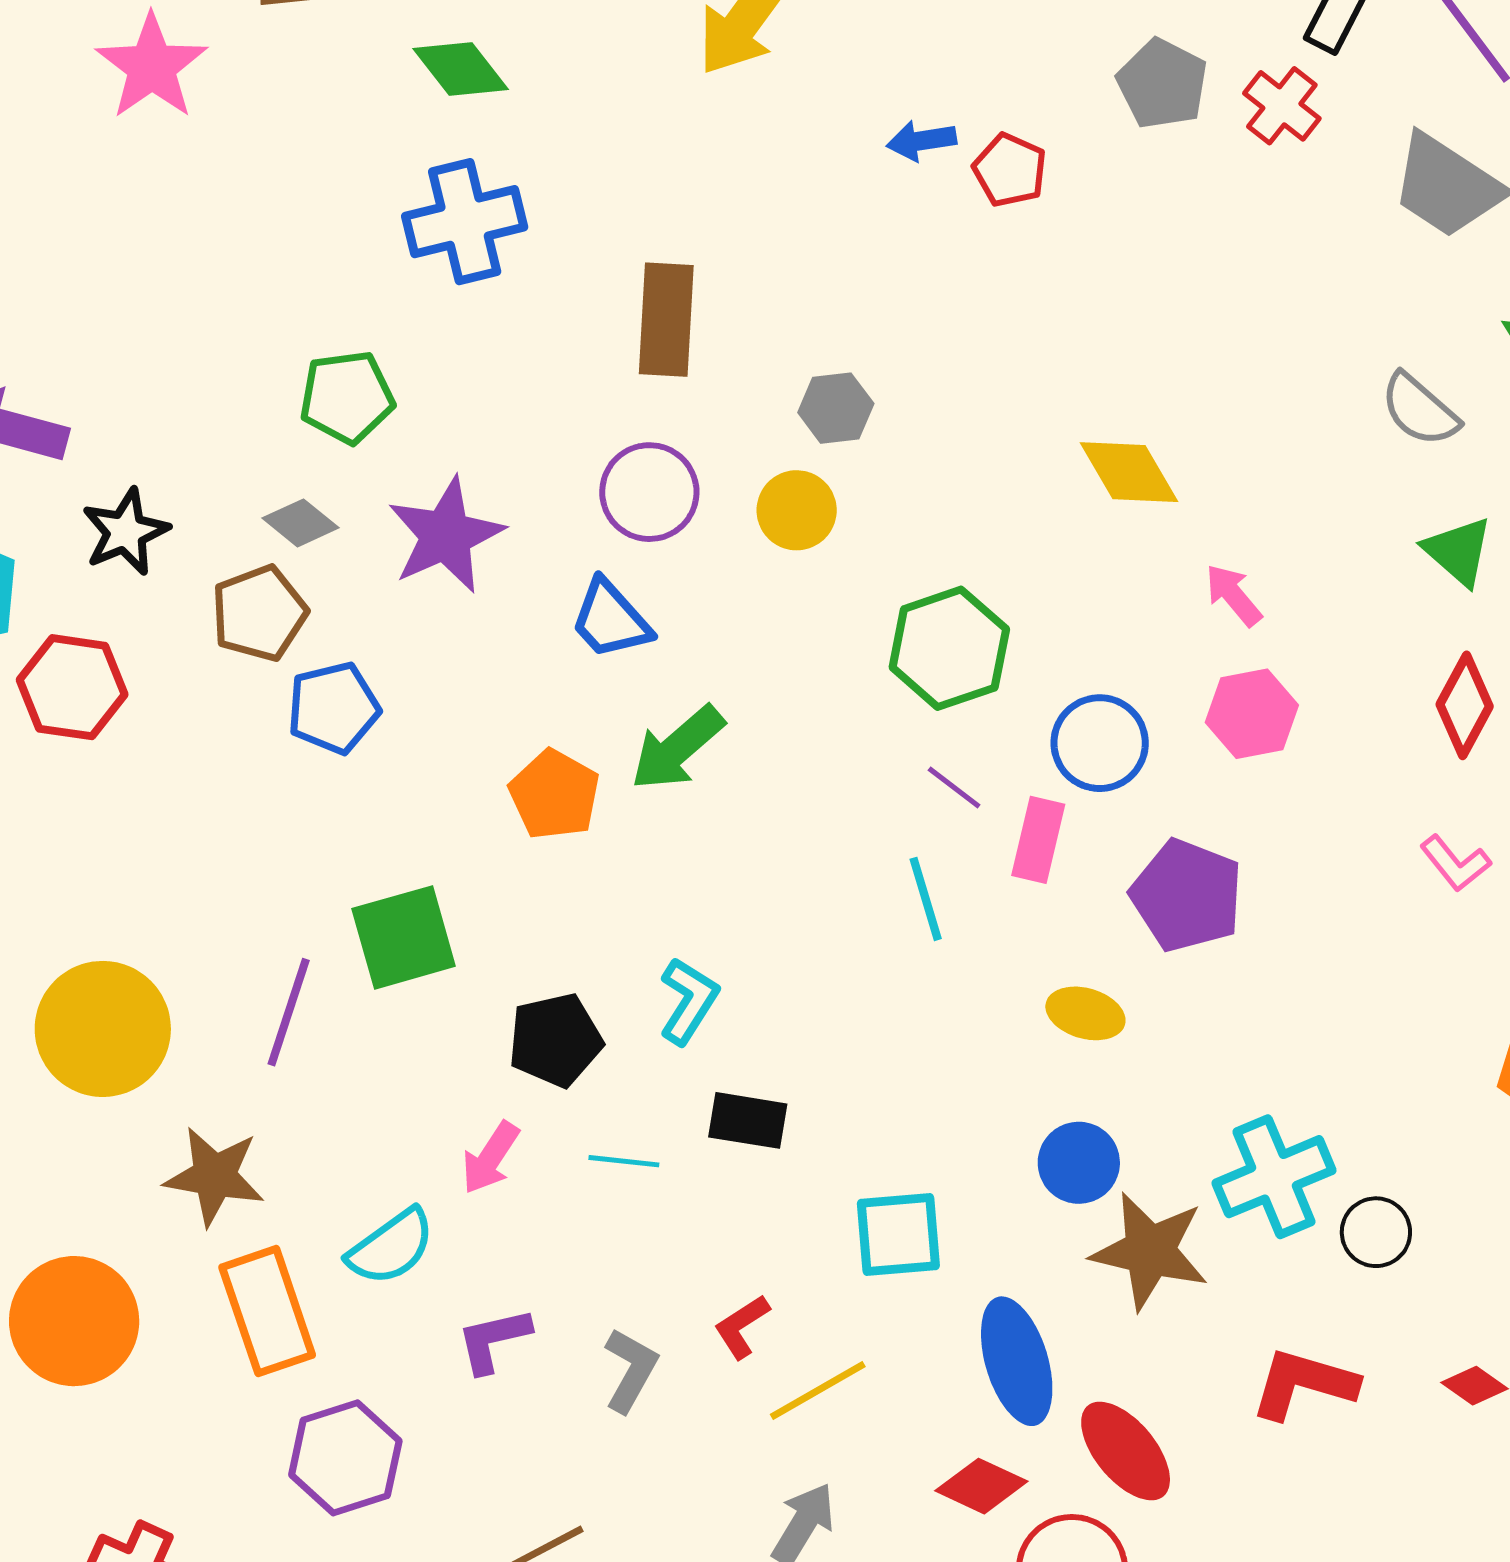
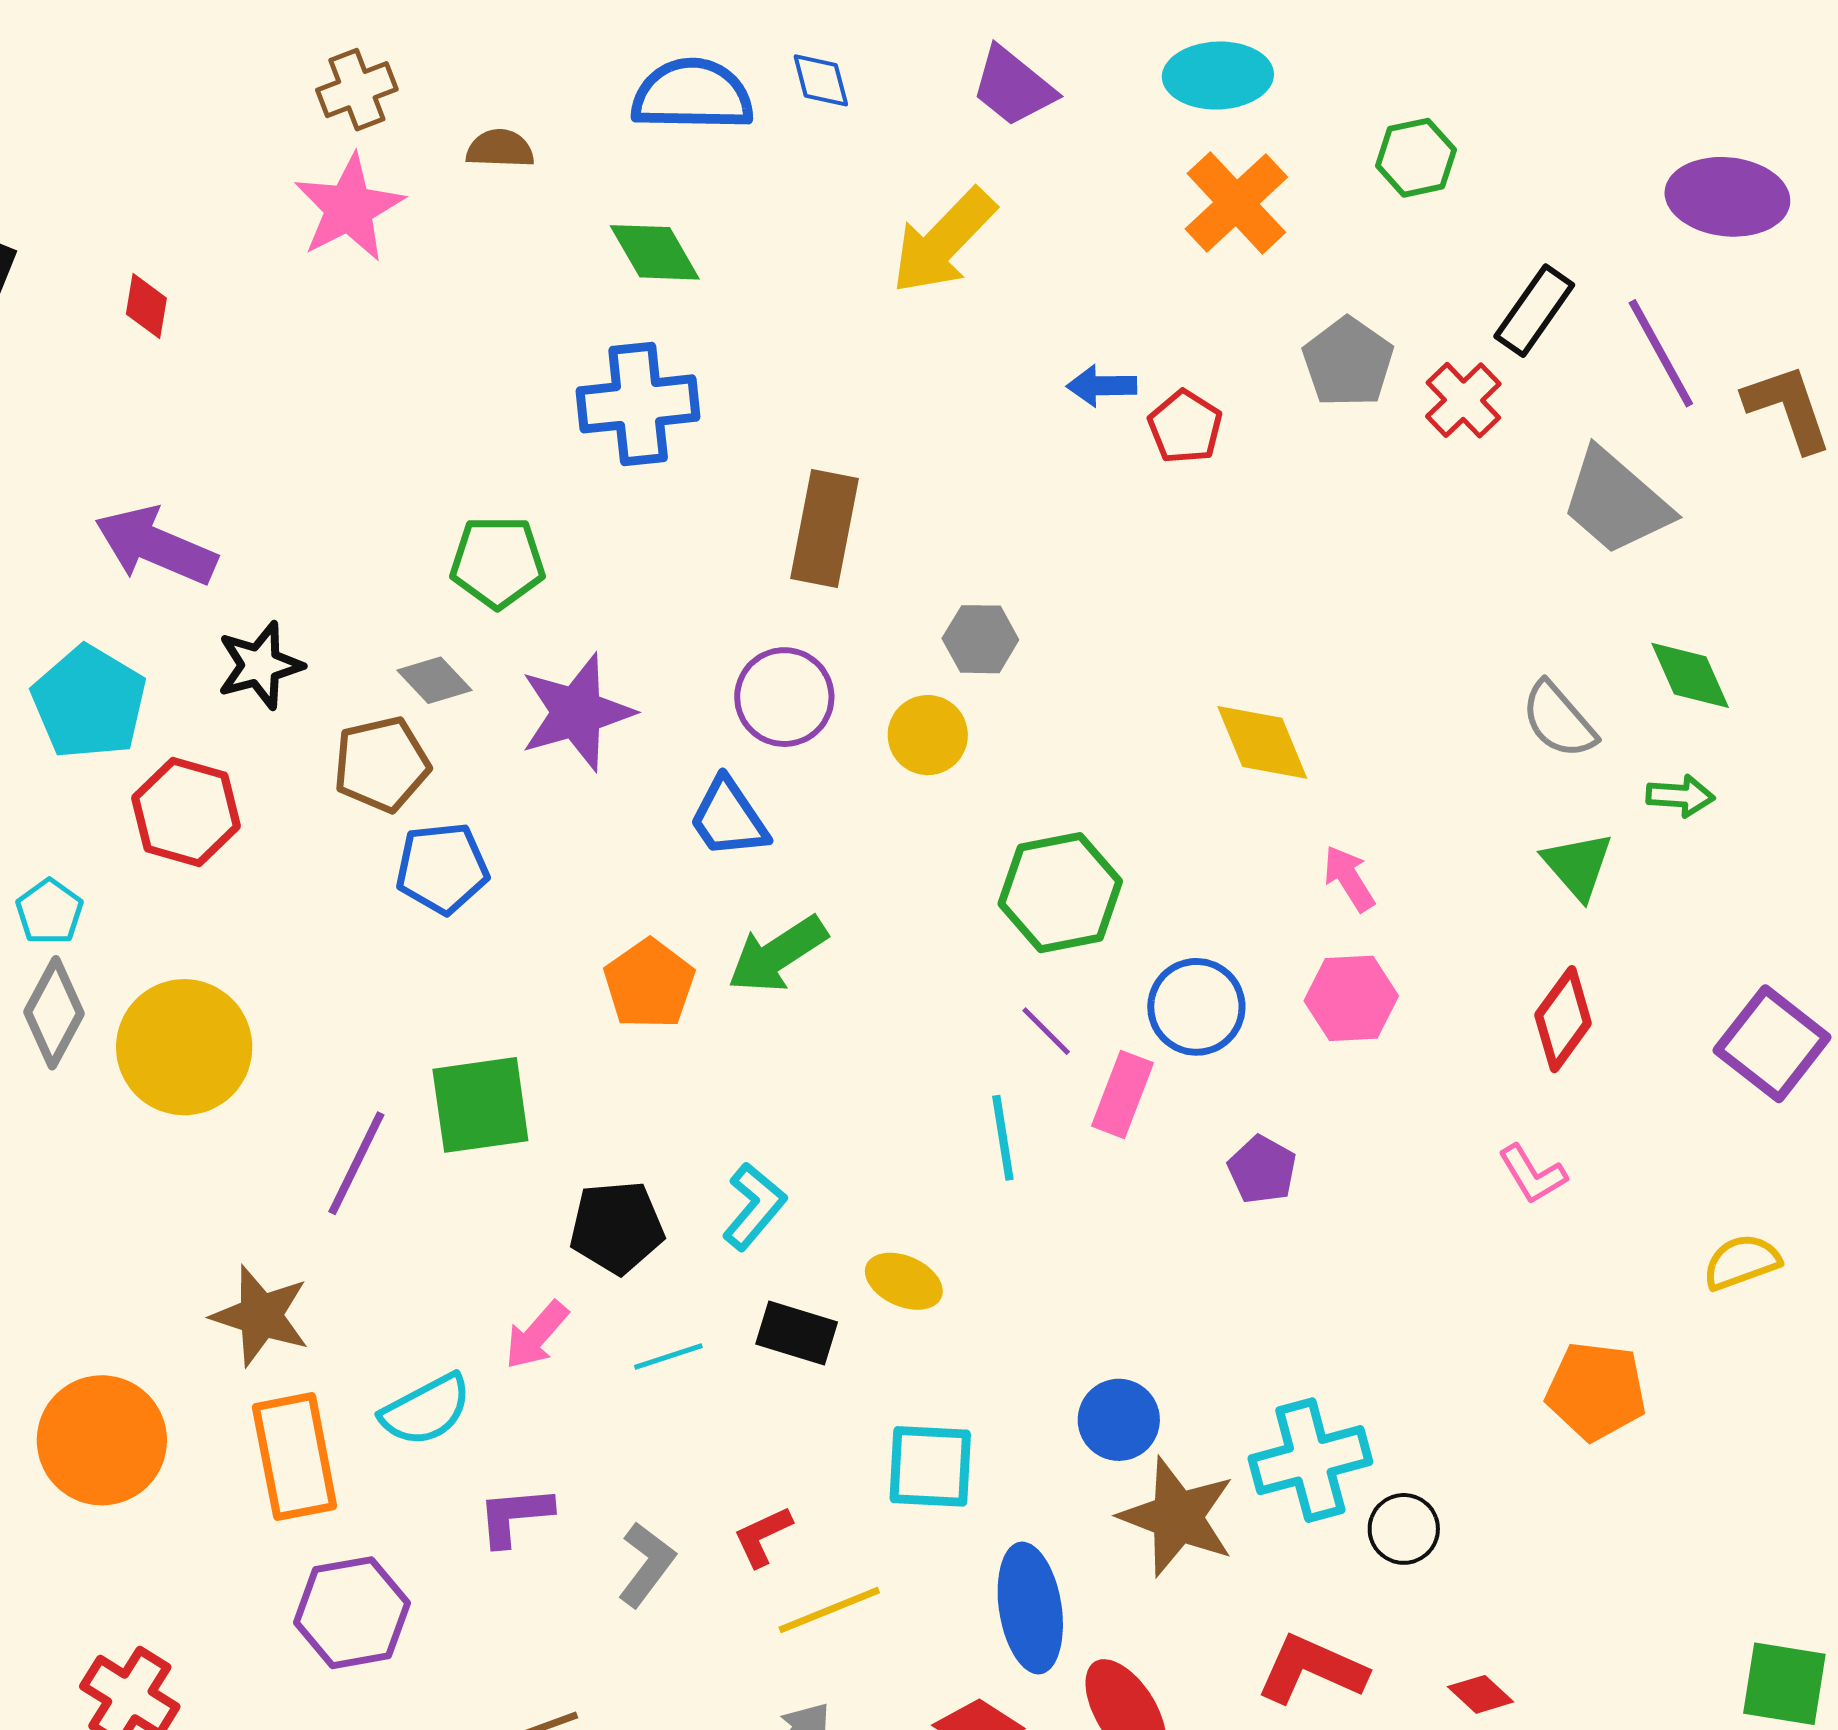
purple pentagon: (1187, 895) -> (1262, 1170), size x0.6
yellow ellipse: (1085, 1013) -> (904, 1281), moved
yellow circle: (103, 1029) -> (184, 1047), moved
cyan line: (624, 1161) -> (668, 1356), turned -32

